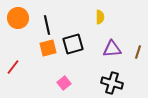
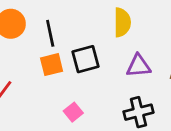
yellow semicircle: (100, 17) -> (122, 22), size x1.5
black cross: (112, 83) -> (138, 112), turned -30

